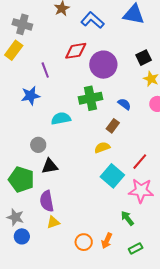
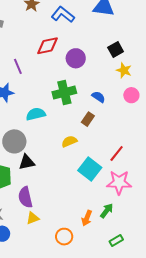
purple circle: (103, 65) -> (76, 58), size x0.7
gray circle: (38, 145) -> (14, 141), size x1.5
yellow semicircle: (102, 148) -> (69, 141), moved
green arrow: (127, 218) -> (107, 211), turned 77
orange arrow: (107, 241) -> (87, 218), moved

